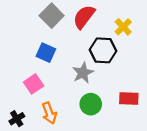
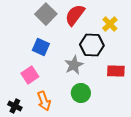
red rectangle: (129, 99) -> (116, 71), moved
black cross: (17, 119) -> (15, 106), turned -32

